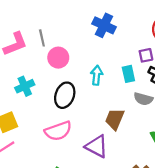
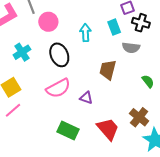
black ellipse: (65, 95) -> (59, 55), turned -35
purple triangle: (97, 146) -> (86, 98), moved, size x0.6

